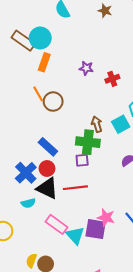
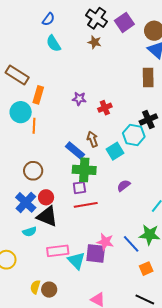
cyan circle: (40, 38) -> (21, 112), moved
orange line: (38, 94) -> (34, 126), turned 35
brown circle: (53, 102) -> (33, 171), moved
brown arrow: (97, 124) -> (92, 139), moved
blue rectangle: (48, 147) -> (75, 150), moved
red line: (75, 188) -> (86, 205), moved
pink rectangle: (56, 224) -> (58, 251), turned -40

